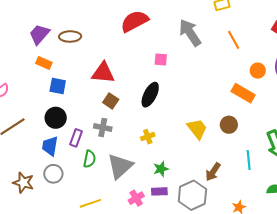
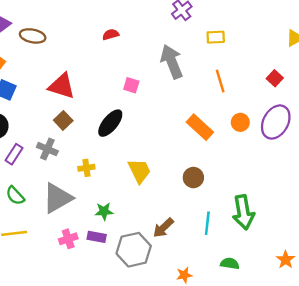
red semicircle: (135, 21) -> (111, 35), size x0.5
orange rectangle: (243, 93) -> (200, 127), moved
yellow trapezoid: (197, 129) -> (139, 171), moved
yellow cross: (148, 137) -> (86, 168), moved
green semicircle: (89, 159) -> (15, 196), moved, turned 114

